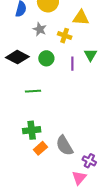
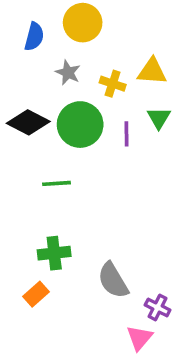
yellow triangle: (81, 18) -> (152, 71), moved
green circle: (46, 58) -> (80, 125), size x1.6
orange rectangle: (40, 148) -> (36, 294), moved

